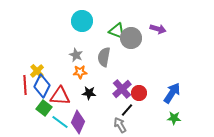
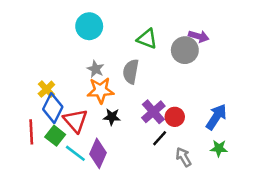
cyan circle: (82, 21) -> (89, 26), moved
gray circle: (131, 38) -> (185, 50), moved
orange star: (80, 72) -> (101, 90), size x1.5
red line: (25, 85) -> (31, 132), moved
red triangle: (60, 96) -> (75, 121), turned 45
gray arrow: (120, 125) -> (184, 157), moved

